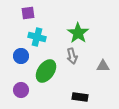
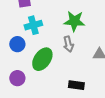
green star: (78, 33) -> (74, 21), turned -30
cyan cross: (37, 37) -> (33, 25), turned -30

